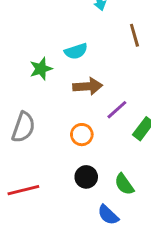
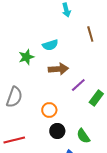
orange circle: (82, 135) -> (49, 110), moved

